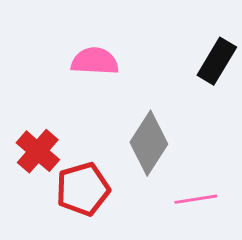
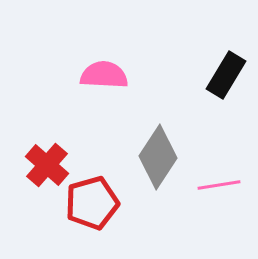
pink line: (196, 199) -> (219, 185), moved

